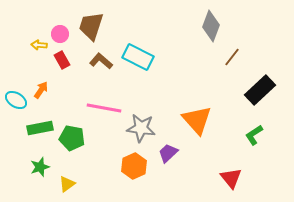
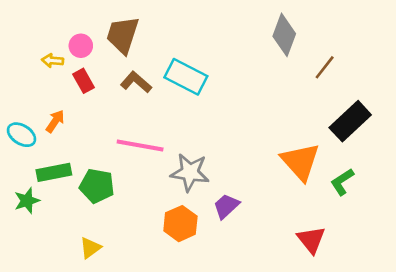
brown line: (232, 57) -> (325, 67), moved
orange triangle: (197, 120) -> (300, 162), moved
green star: (40, 167) -> (27, 201), moved

